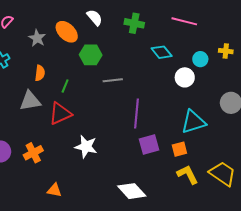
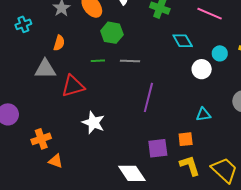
green line: (65, 86) -> (98, 61), moved, turned 56
cyan triangle: (193, 122) -> (203, 114), size x0.6
purple square: (149, 145) -> (158, 148), moved
orange cross: (33, 153) -> (41, 139), moved

